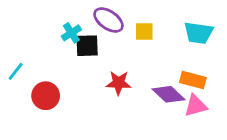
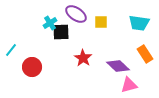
orange rectangle: (193, 80) -> (145, 54), moved, turned 42
red star: (119, 83) -> (83, 58), turned 30
pink triangle: (196, 106) -> (129, 85), moved

